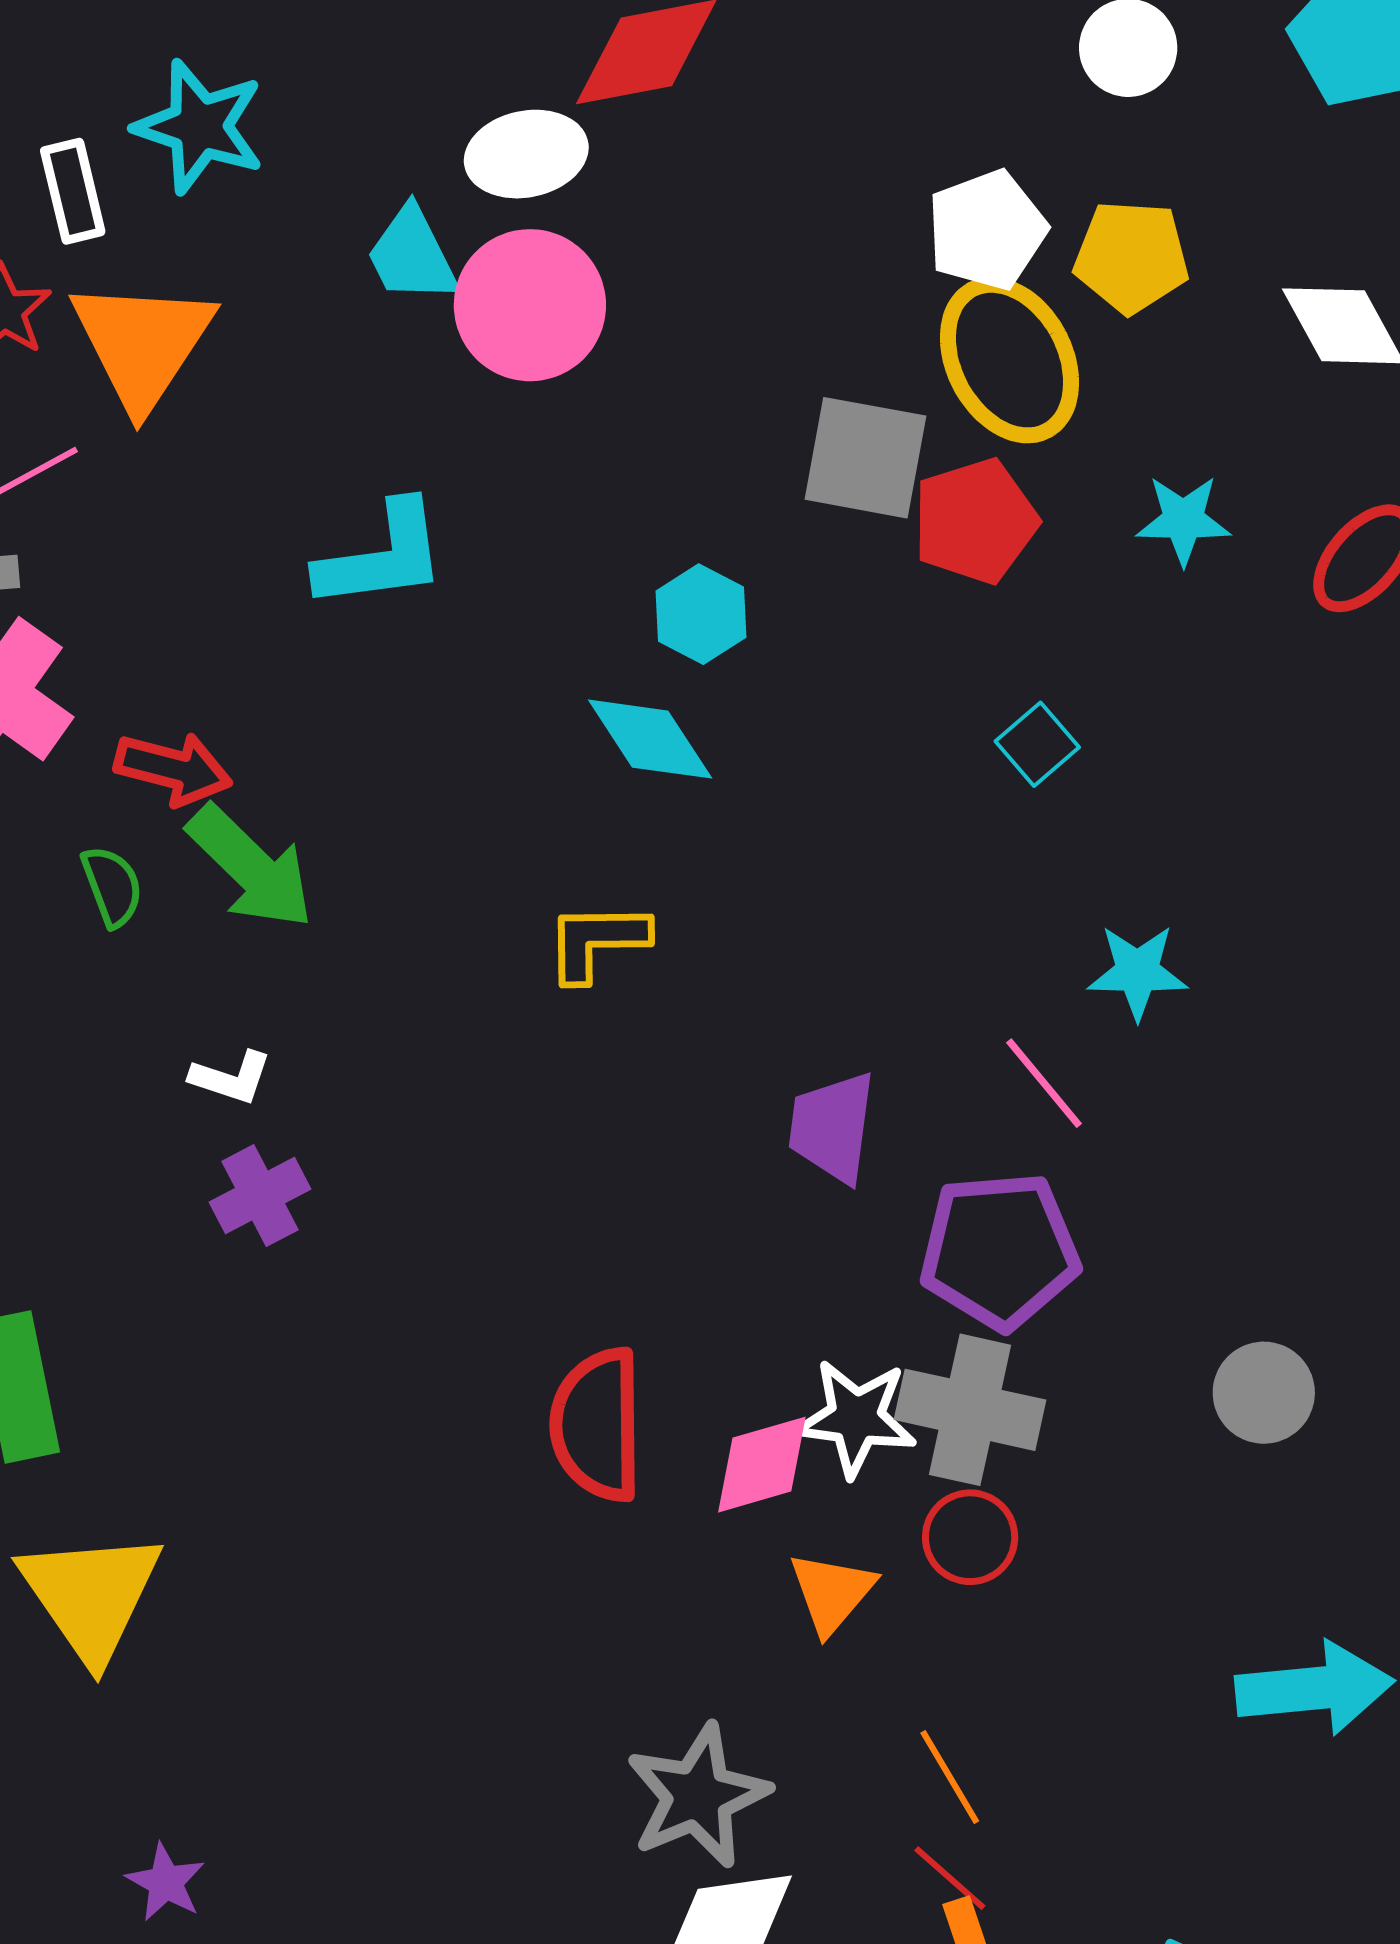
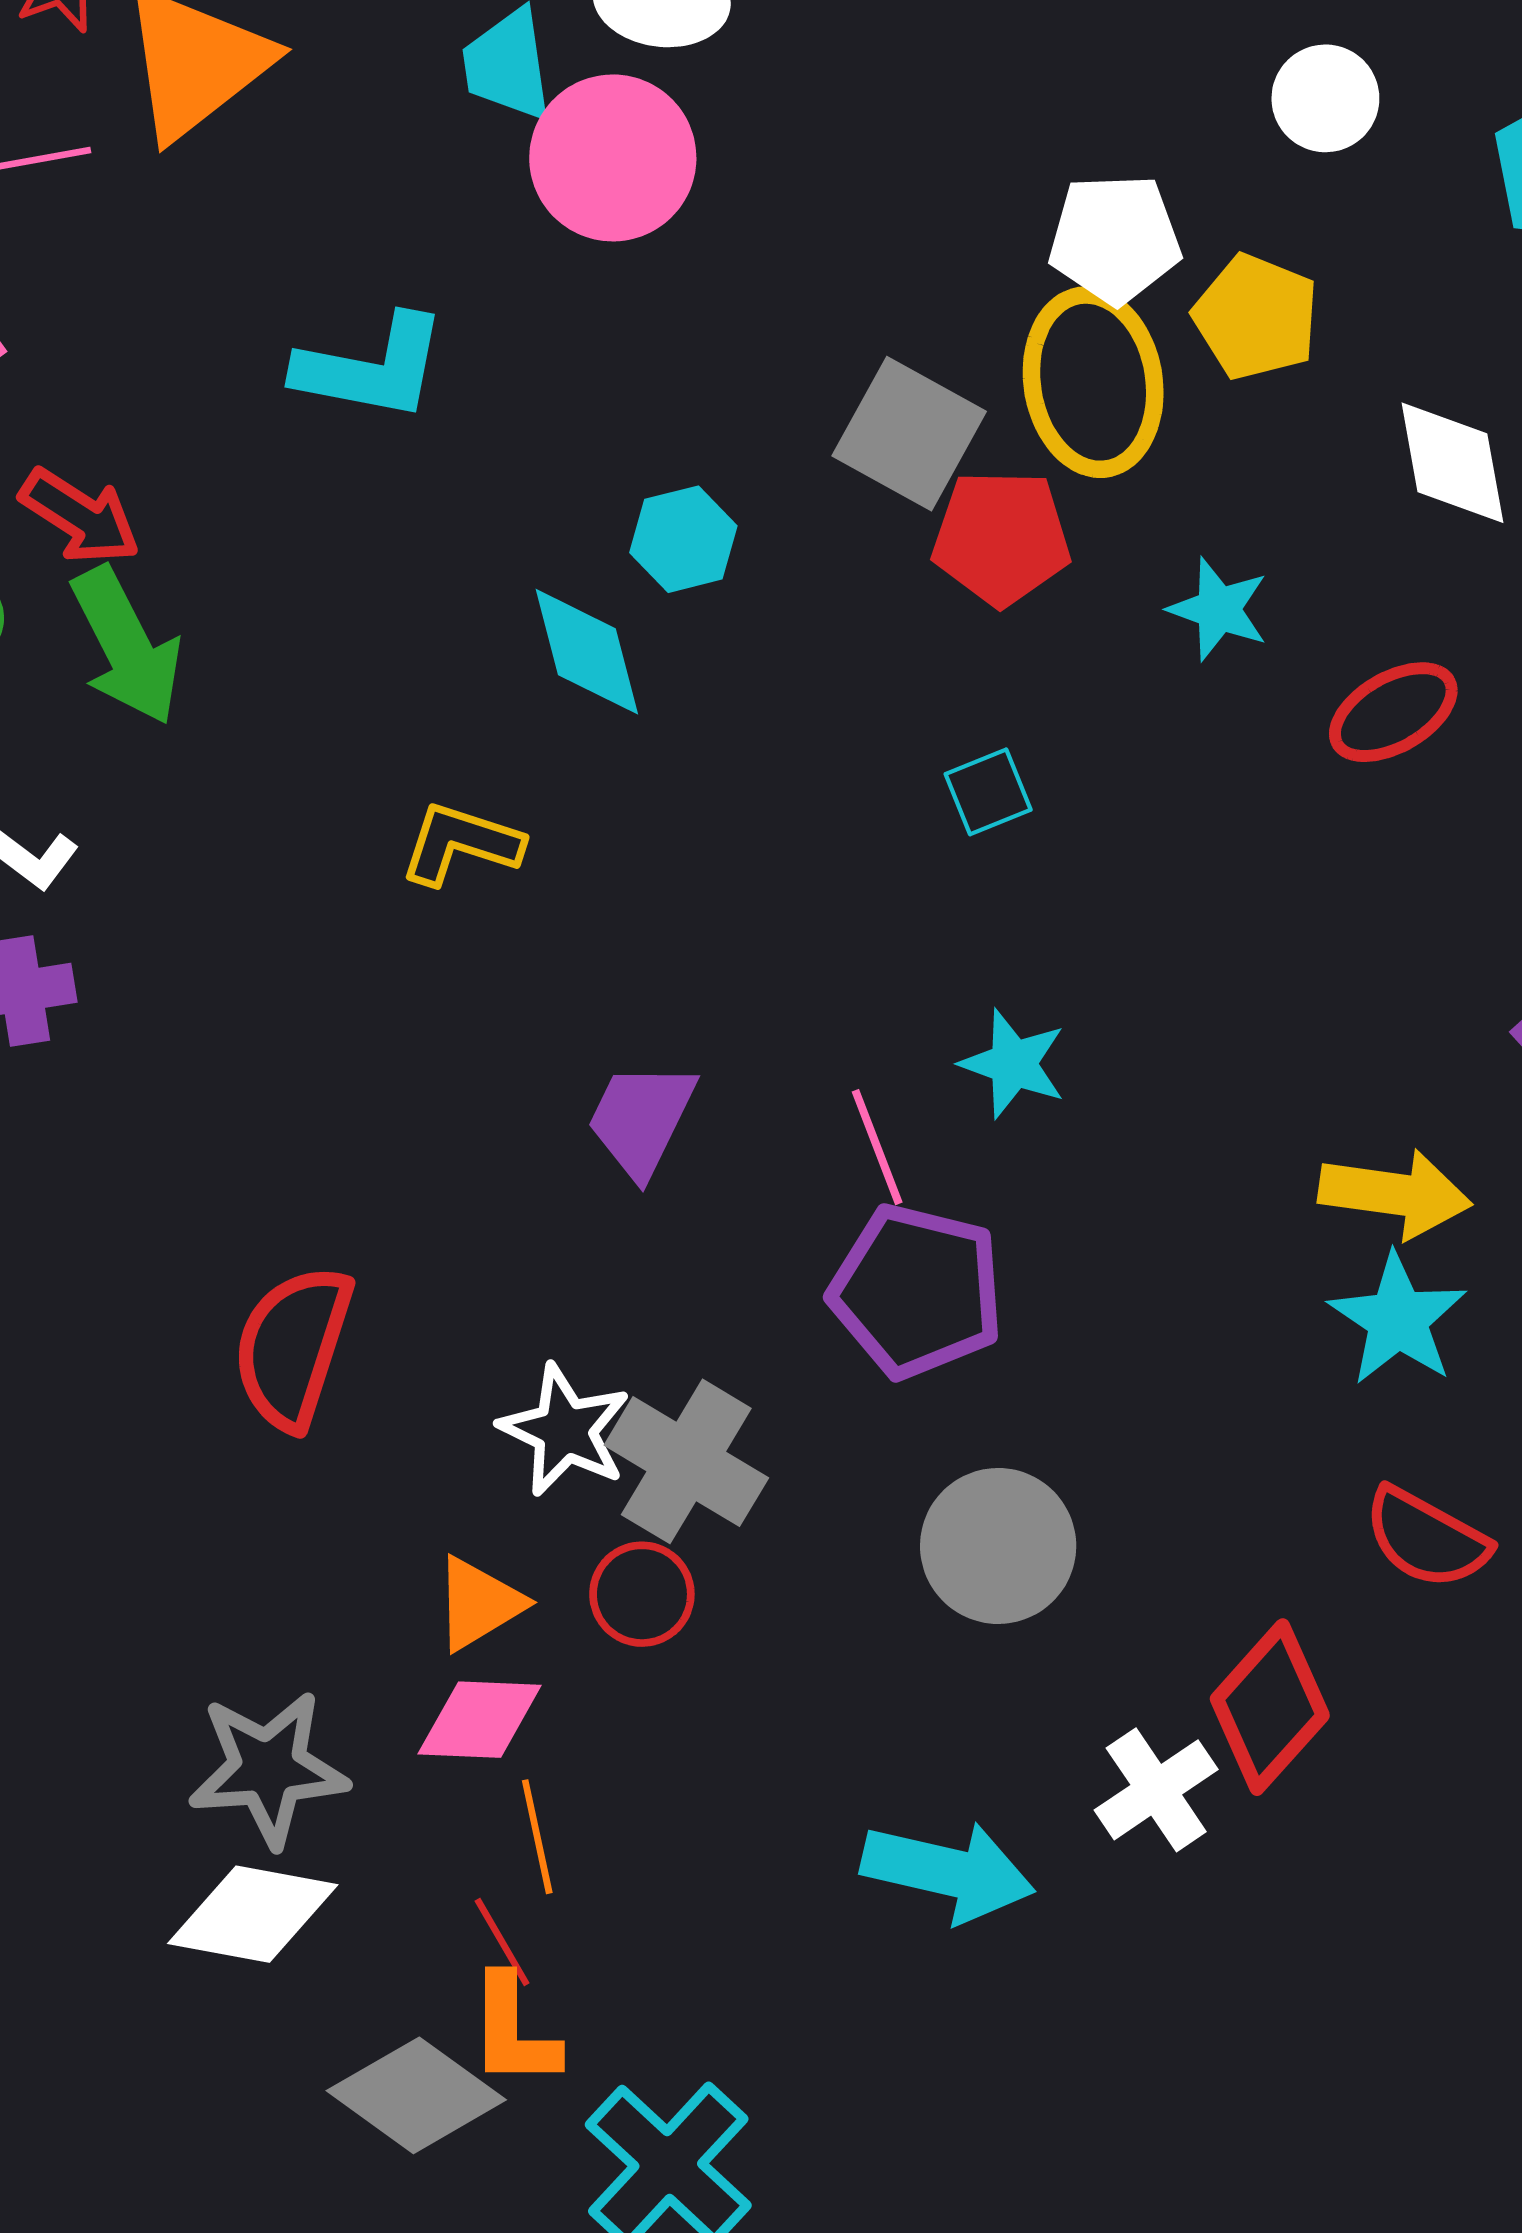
purple pentagon: (1000, 1251) -> (917, 1291), moved
gray circle: (1264, 1393) -> (998, 1546), size x1.4
pink diamond: (762, 1465) -> (480, 1720), moved

